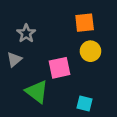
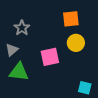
green triangle: (37, 92) -> (19, 72), moved, turned -30
cyan square: (85, 104) -> (85, 88), moved

